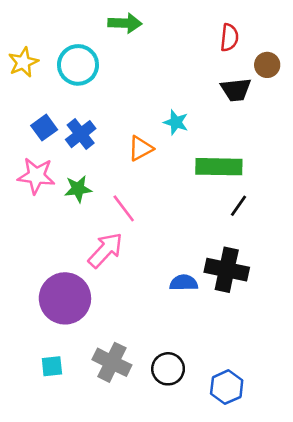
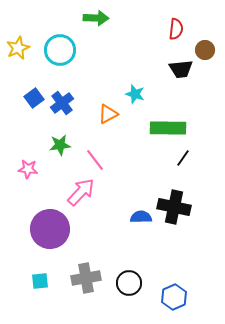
pink star: (36, 176) -> (28, 169), moved, size x0.7
gray cross: (112, 362) -> (86, 278), turned -36

